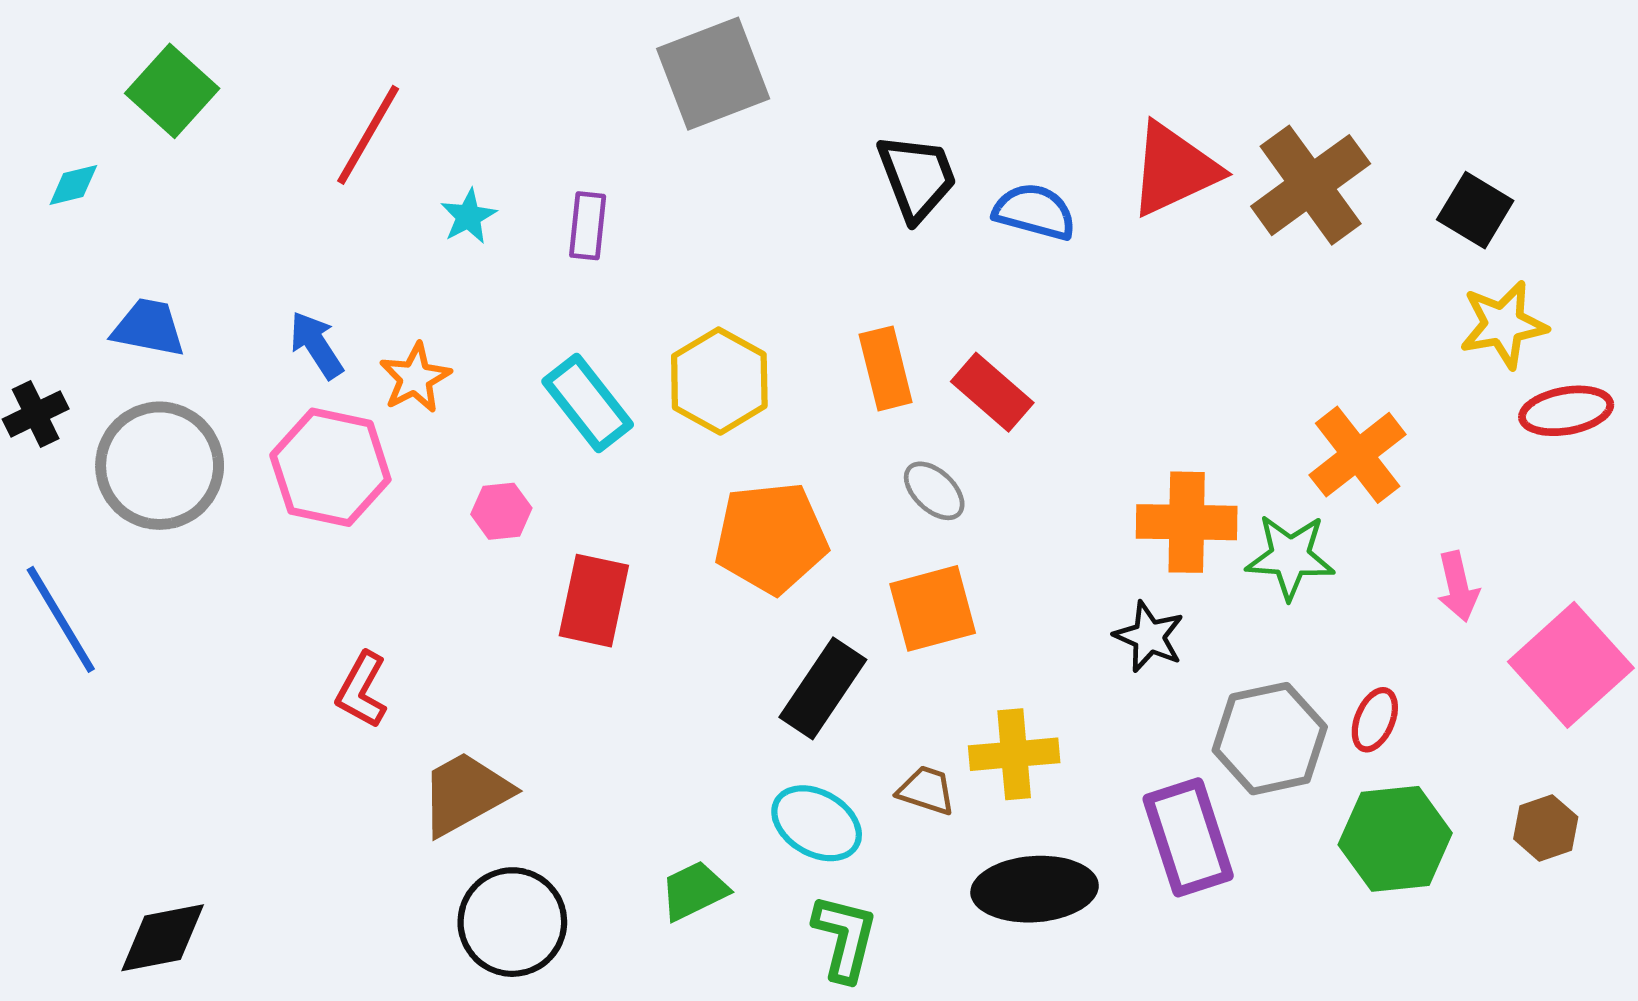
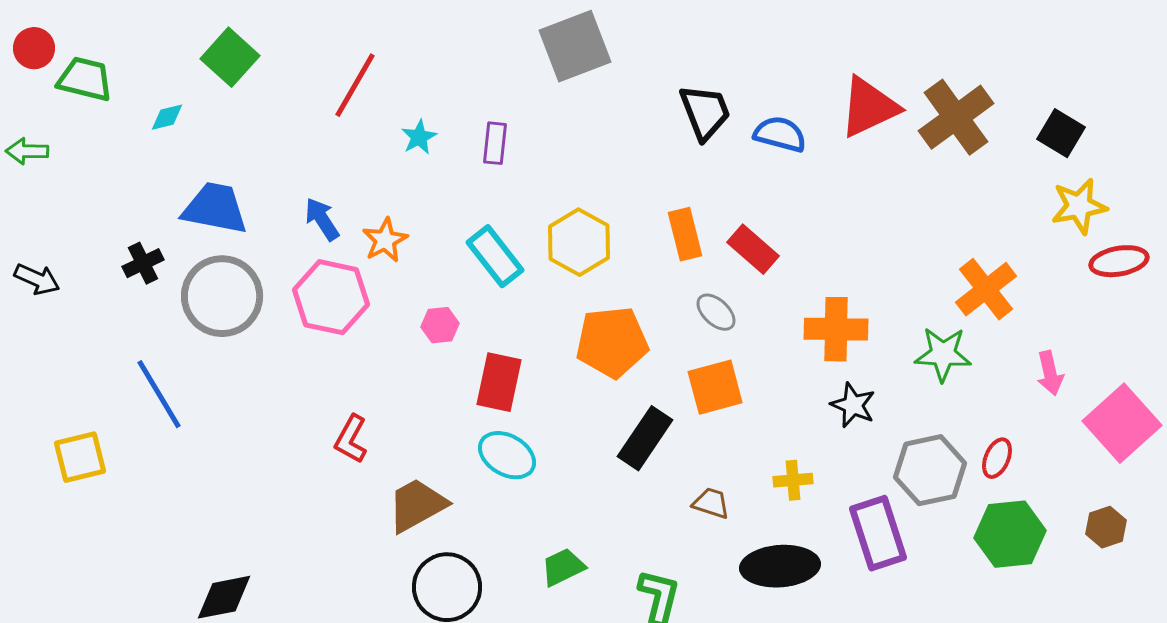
blue trapezoid: (149, 328) -> (215, 208), size x1.4
orange cross: (1187, 522) -> (836, 329), moved
yellow cross: (1014, 754) -> (793, 480), moved, size x0.7
cyan ellipse: (817, 823) -> (507, 455), moved

